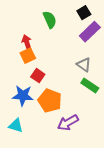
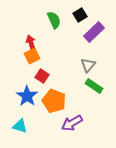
black square: (84, 13) -> (80, 15), moved
gray triangle: (84, 65) -> (88, 65), turned 35
blue star: (23, 96) -> (27, 96), turned 30

